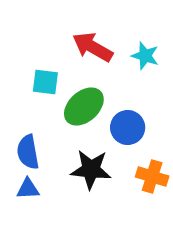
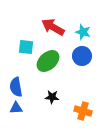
blue circle: (128, 127) -> (82, 56), moved
black star: (91, 169) -> (52, 97), size x0.6
orange cross: (152, 176) -> (83, 111), moved

